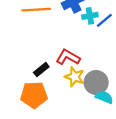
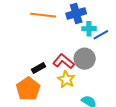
gray circle: (96, 82) -> (85, 59), moved
orange pentagon: (34, 95) -> (28, 89), turned 30

